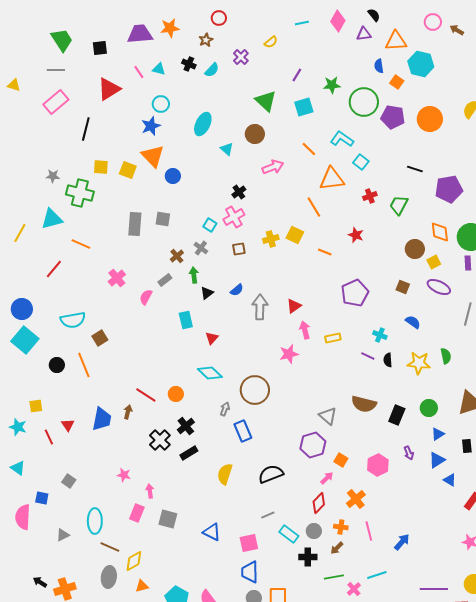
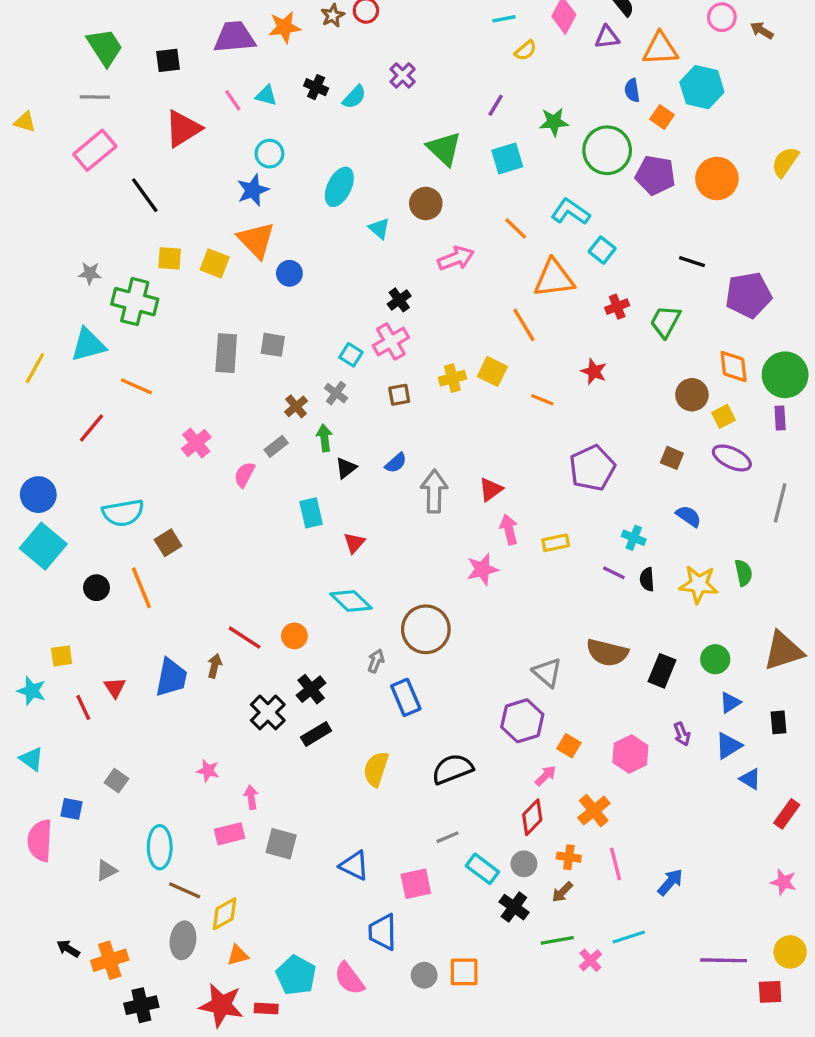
brown star: (206, 40) -> (333, 16), moved
yellow semicircle: (271, 42) -> (526, 50), moved
black line: (86, 129) -> (145, 195), turned -50
pink rectangle: (137, 513) -> (230, 834), turned 54
black cross: (308, 557) -> (514, 907), turned 36
blue trapezoid: (250, 572) -> (383, 932), moved

